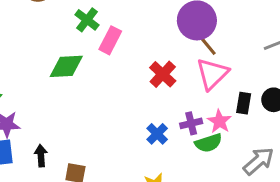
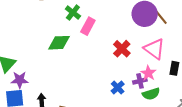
brown line: (206, 43) -> (160, 16), moved
pink triangle: (212, 74) -> (154, 49), turned -40
pink star: (219, 121) -> (148, 73), moved

